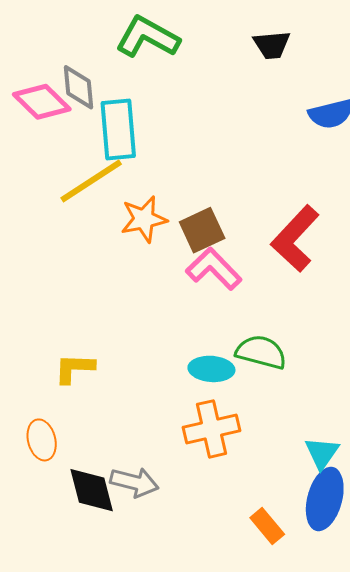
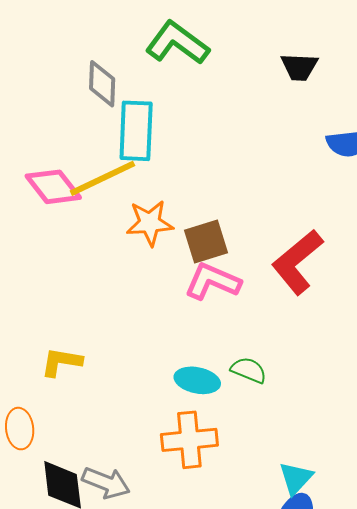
pink diamond: (42, 102) -> (53, 187), moved
pink L-shape: (214, 269) -> (213, 281), turned -30
green semicircle: (261, 352) -> (249, 370), size x0.7

